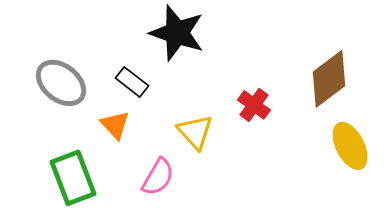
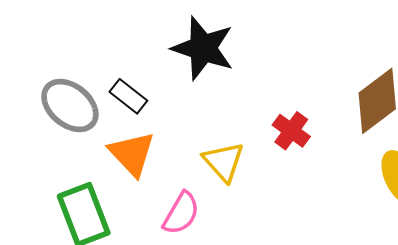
black rectangle: (132, 82) -> (128, 96), moved
orange triangle: (115, 125) -> (132, 154), size x1.4

